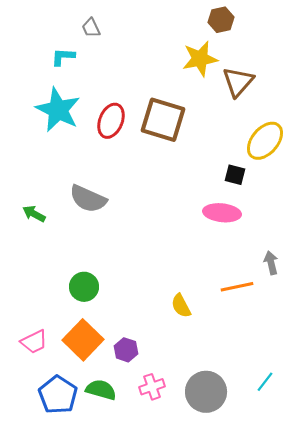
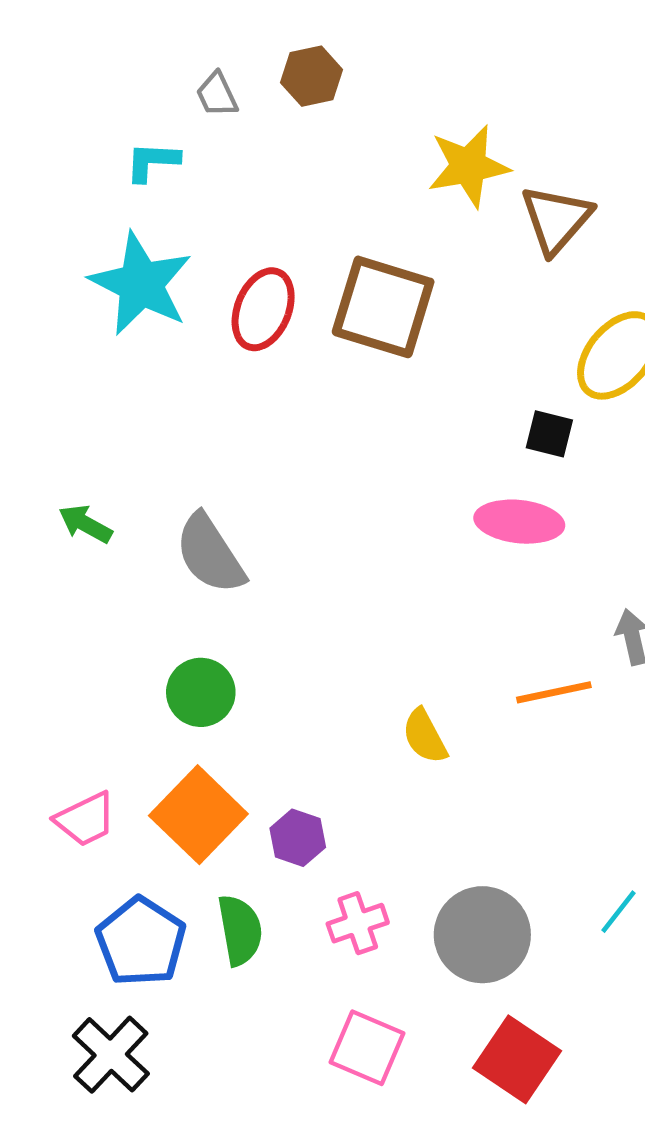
brown hexagon: (221, 20) -> (312, 76), moved
gray semicircle: (88, 199) -> (210, 554), moved, turned 33
green semicircle: (101, 390) -> (240, 930), turned 64

